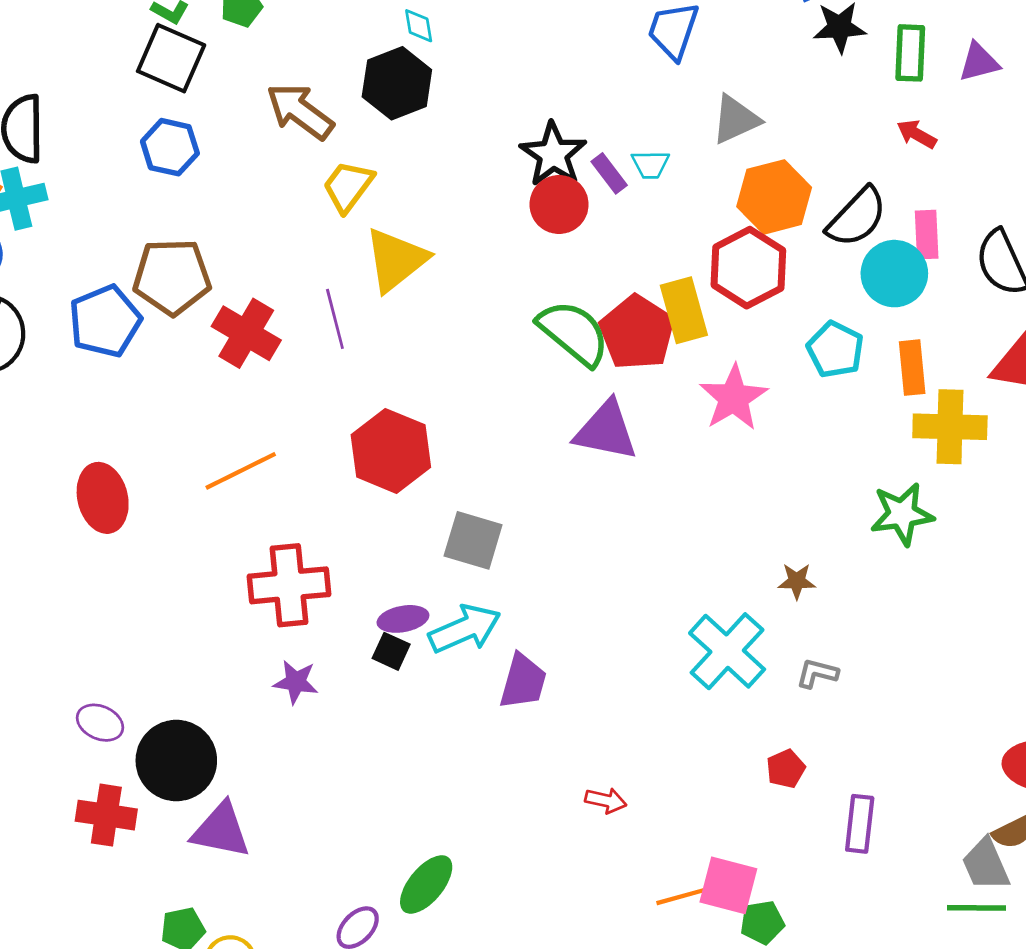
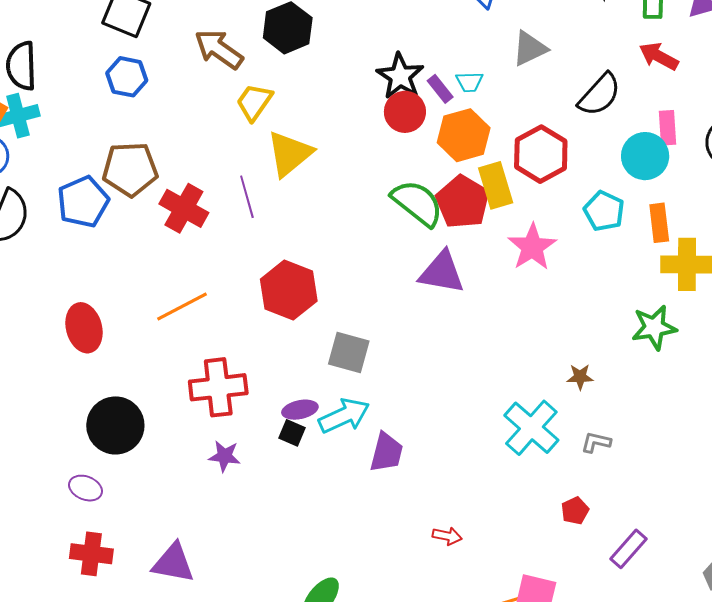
red arrow: (917, 134) -> (659, 56), size x1.4
orange hexagon: (774, 197) -> (464, 135), moved
black semicircle: (857, 217) -> (599, 95), moved
black circle: (176, 761) -> (115, 425), moved
purple rectangle: (860, 824) -> (629, 549), turned 36

